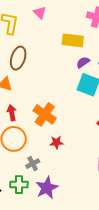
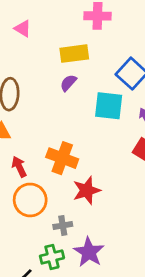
purple semicircle: (83, 62) -> (68, 83), moved
red star: (56, 142) -> (87, 190), size x1.5
gray cross: (33, 164) -> (63, 225), turned 32

